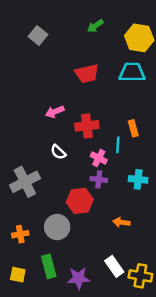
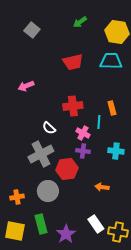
pink arrow: (55, 112) -> (26, 86), moved
gray cross: (25, 182) -> (41, 154), moved
yellow square: (18, 275) -> (15, 231), size x1.5
purple star: (79, 278) -> (66, 234), turned -30

